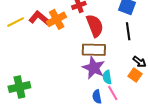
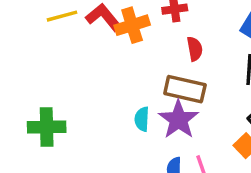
red semicircle: (95, 26) -> (195, 49), size x0.6
cyan semicircle: (107, 77) -> (142, 119), moved

